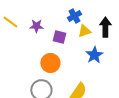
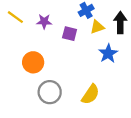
orange circle: (50, 63) -> (33, 62), moved

